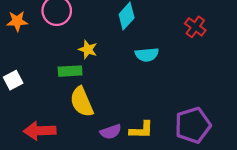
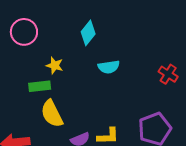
red cross: (195, 27) -> (168, 74), moved

